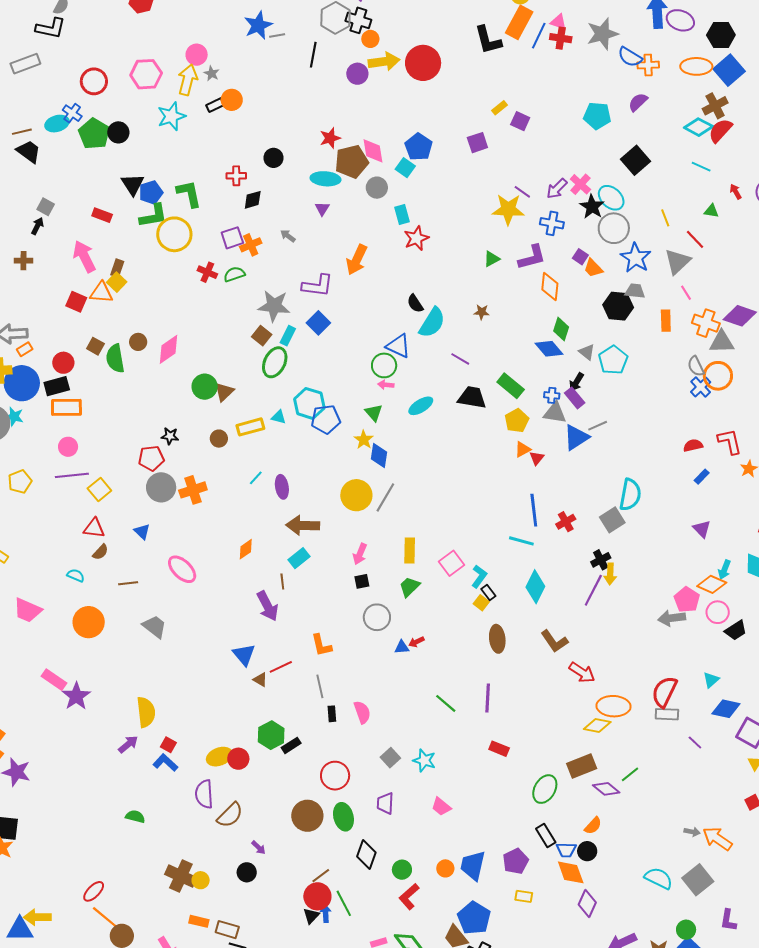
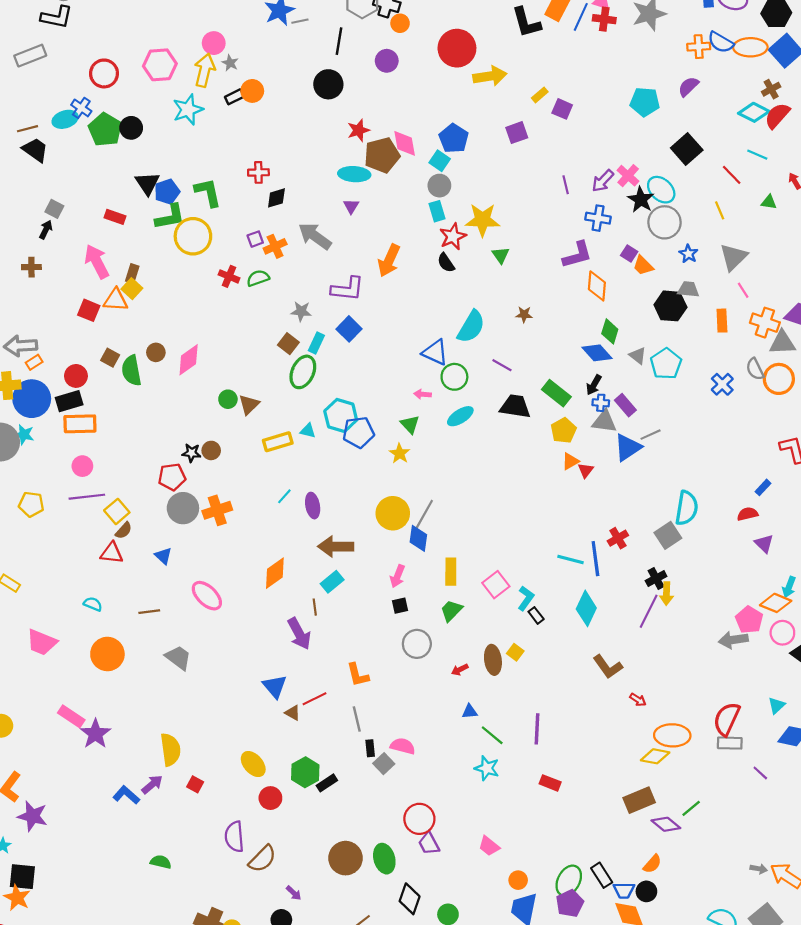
blue semicircle: (630, 57) -> (721, 42), moved
yellow arrow: (384, 62) -> (490, 76), moved
brown cross: (715, 106) -> (771, 89), size x0.7
black circle: (273, 158) -> (328, 84), moved, size x1.4
gray circle: (377, 188) -> (439, 186), moved
purple line: (522, 192) -> (566, 185), turned 42
yellow star: (508, 209) -> (482, 220), moved
gray arrow: (288, 236) -> (315, 236), size x2.0
purple square: (232, 238) -> (255, 239), size x0.7
red line: (695, 239) -> (732, 175), moved
blue star: (636, 258) -> (688, 254), size x0.6
green triangle: (492, 259) -> (501, 255), moved, turned -36
black semicircle: (415, 304) -> (446, 263), moved
gray star: (274, 306) -> (301, 311), size x0.6
green circle: (384, 365) -> (454, 377), moved
black arrow: (576, 382) -> (594, 385), moved
green circle: (205, 387) -> (228, 399), size x0.7
blue cross: (701, 387) -> (722, 384), moved
brown circle: (219, 439) -> (211, 450), moved
red semicircle: (693, 445) -> (748, 514), moved
blue diamond: (379, 455) -> (418, 538), moved
yellow pentagon: (20, 482) -> (31, 504), turned 30
blue line: (534, 510) -> (595, 559), moved
orange diamond: (246, 549) -> (275, 573), size x1.4
brown semicircle: (100, 552) -> (124, 530), moved
yellow square: (481, 603) -> (515, 652), moved
brown ellipse: (497, 639) -> (493, 660), moved
blue triangle: (402, 647) -> (470, 712), moved
red arrow: (582, 672) -> (638, 700), size x0.6
pink semicircle: (362, 712) -> (403, 746), turned -55
yellow ellipse: (219, 757) -> (253, 764), moved, turned 70
gray square: (390, 758) -> (384, 764), moved
cyan star: (424, 760) -> (487, 768), moved
blue L-shape: (165, 763) -> (126, 795), moved
red circle: (335, 776) -> (419, 819), moved
green ellipse: (545, 789) -> (569, 881), moved
purple trapezoid: (385, 803) -> (429, 843), turned -30
orange circle: (445, 868) -> (518, 880), moved

